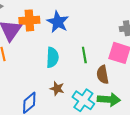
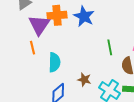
cyan semicircle: (52, 57) -> (54, 62), moved

